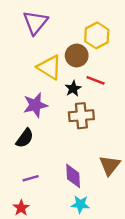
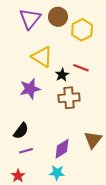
brown circle: (77, 55) -> (58, 17), moved
black semicircle: (25, 138) -> (21, 131), moved
purple diamond: (73, 176) -> (62, 149), turned 60
cyan star: (80, 204) -> (57, 173), moved

